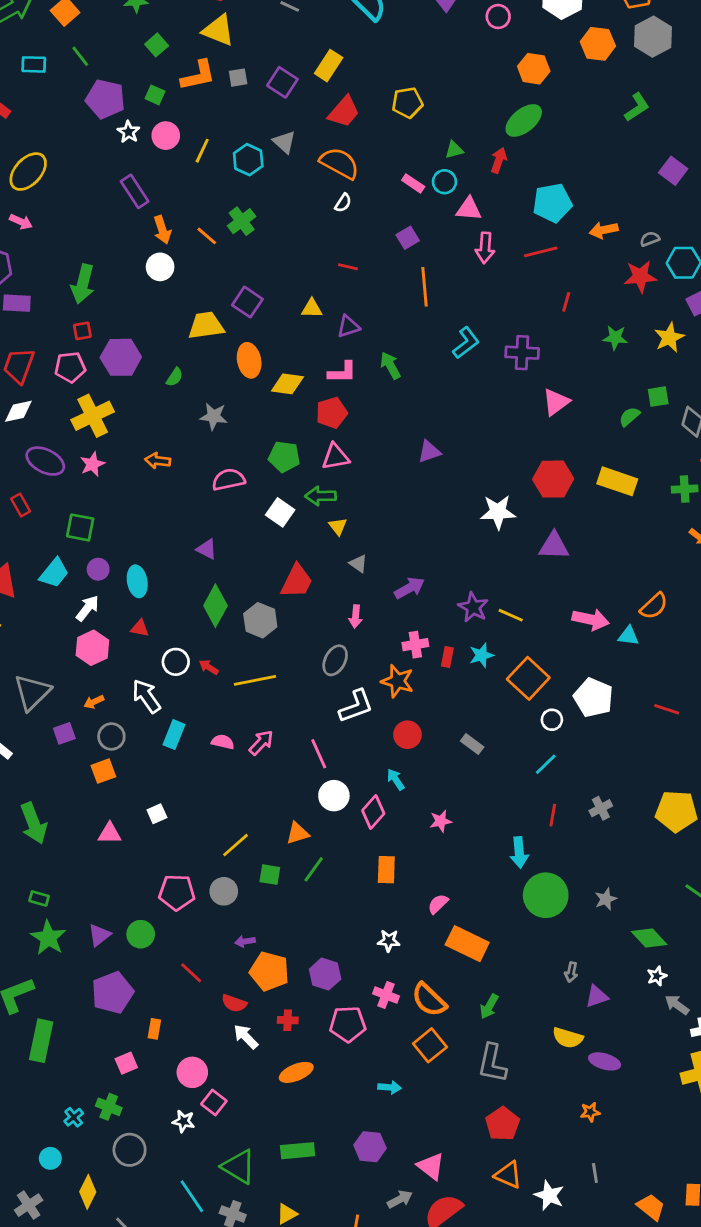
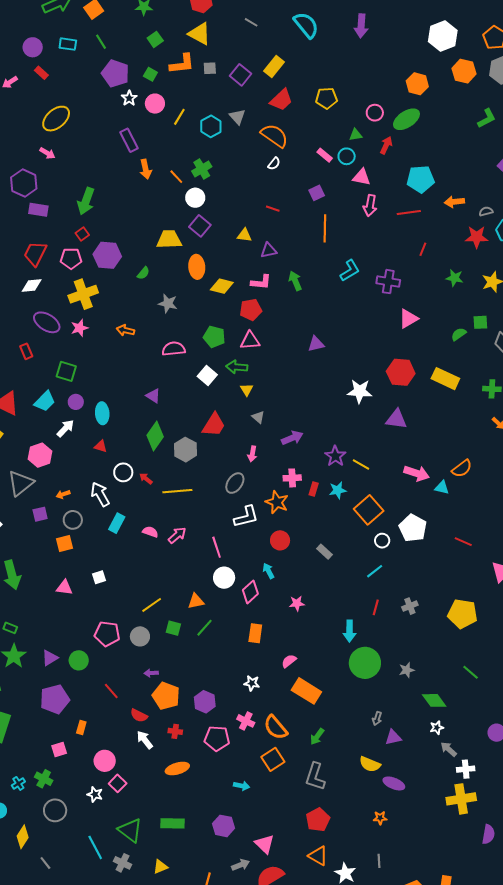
pink circle: (498, 17) -> (375, 113), moved
white circle: (160, 267) -> (195, 198), moved
red square: (82, 331) -> (82, 234), turned -32
pink hexagon: (92, 648) -> (40, 455), moved

